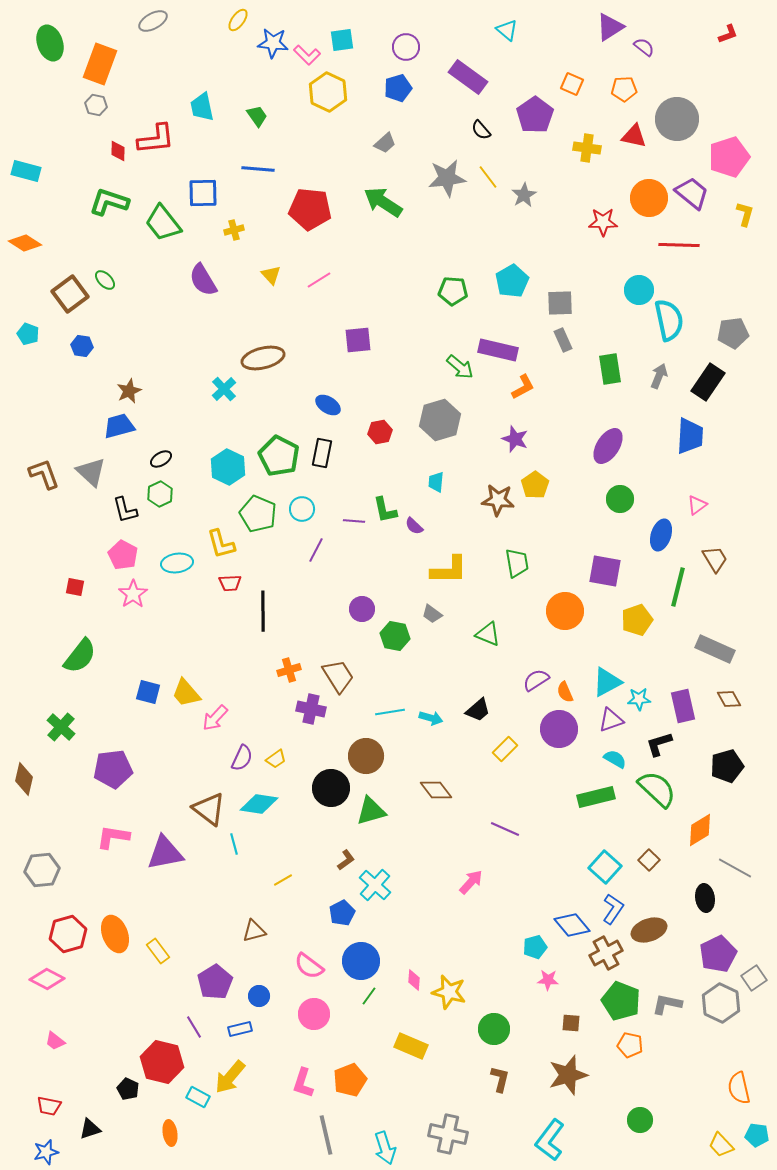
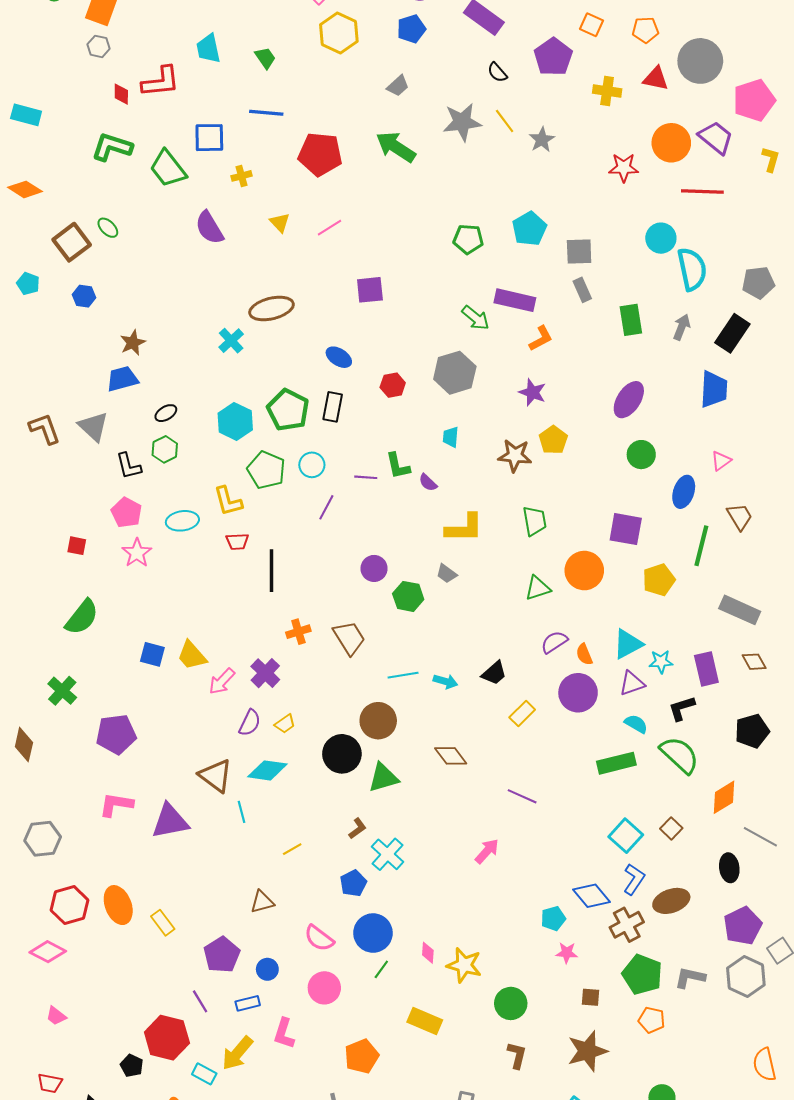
green triangle: (488, 634) -> (538, 588), moved, turned -40
purple cross: (311, 709) -> (265, 673), moved, turned 32
pink L-shape: (303, 1083) -> (284, 1033), moved

